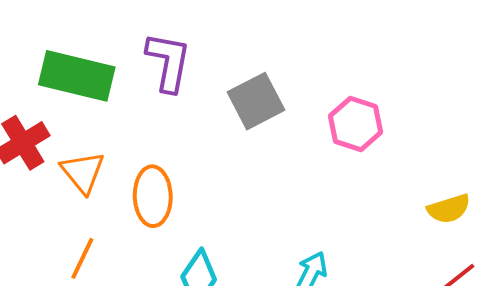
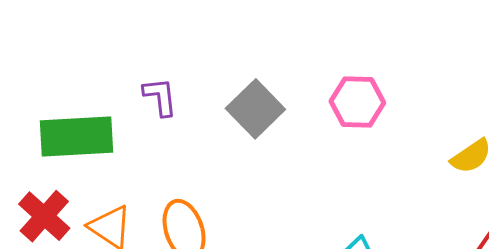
purple L-shape: (168, 62) -> (160, 97), size x0.7

